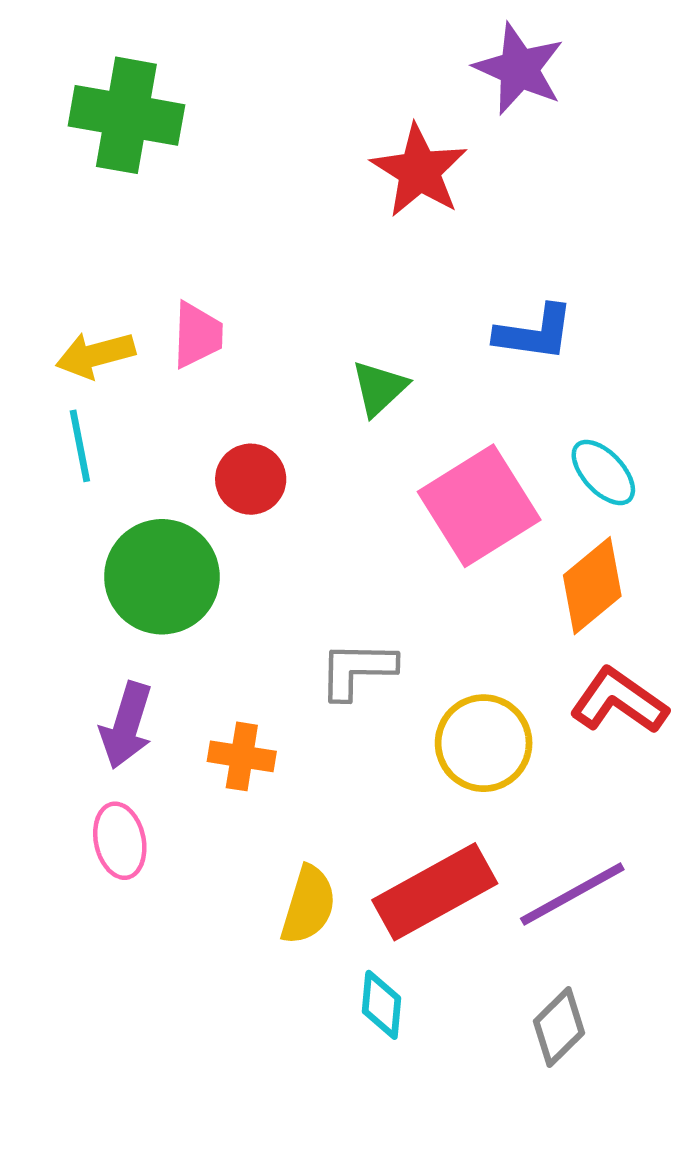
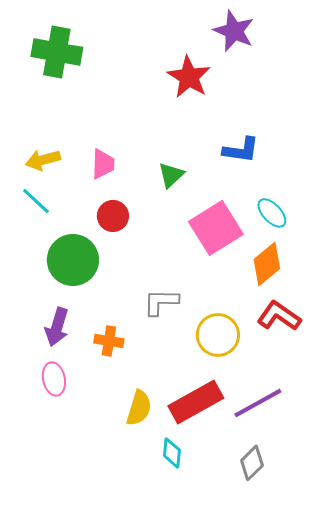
pink trapezoid: (197, 335) -> (103, 164), moved
cyan line: (80, 446) -> (36, 201), turned -36

